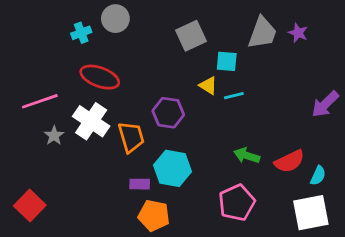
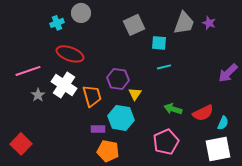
yellow triangle: (208, 86) -> (135, 94), moved, turned 32

